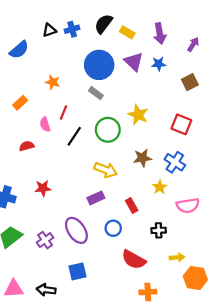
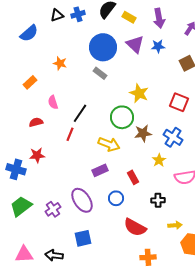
red line: (63, 112) -> (70, 134), moved
green circle: (108, 130) -> (122, 117), moved
red star: (43, 188) -> (37, 155), moved

